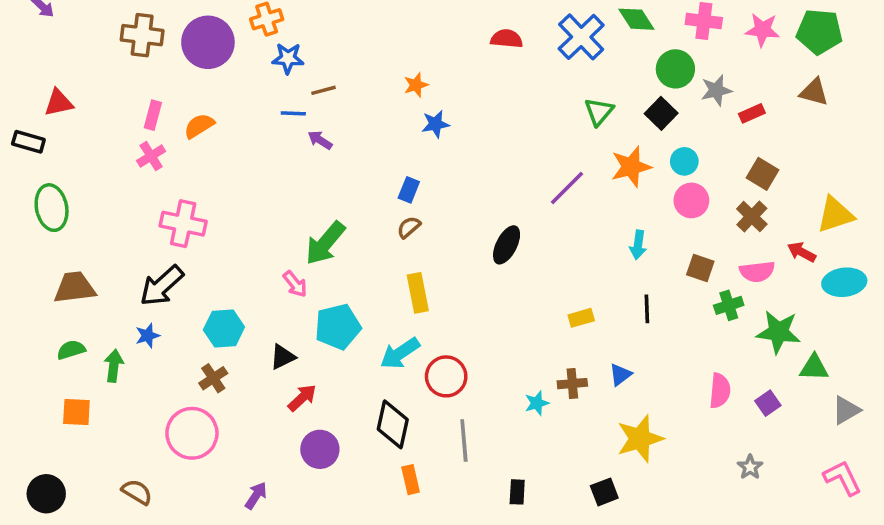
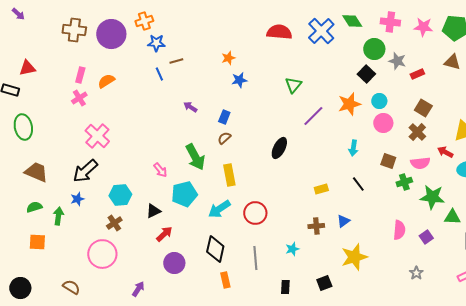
red semicircle: (507, 39) -> (279, 32), size x1.4
gray star: (716, 90) -> (397, 61), turned 30
green triangle: (599, 112) -> (293, 85), moved
blue line: (293, 113) -> (159, 74), turned 64
purple arrow: (320, 140) -> (190, 107), moved
pink cross: (183, 224) -> (97, 136), turned 30
green arrow: (325, 243) -> (195, 157), moved, turned -68
brown trapezoid: (75, 288) -> (36, 172), turned 30
black line: (647, 309) -> (358, 184), turned -35
red circle: (446, 376) -> (255, 213), moved
cyan star: (537, 403) -> (292, 249), moved
black square: (604, 492) -> (324, 283), moved

